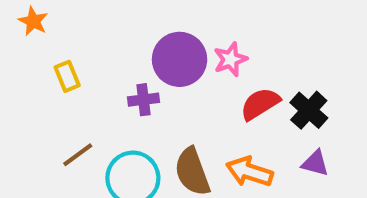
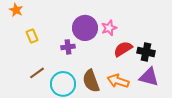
black cross: (309, 110) -> (146, 52), turned -30
purple triangle: (315, 163) -> (149, 77), size x1.5

